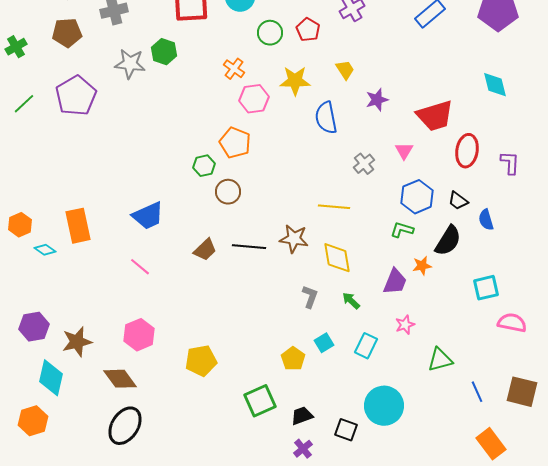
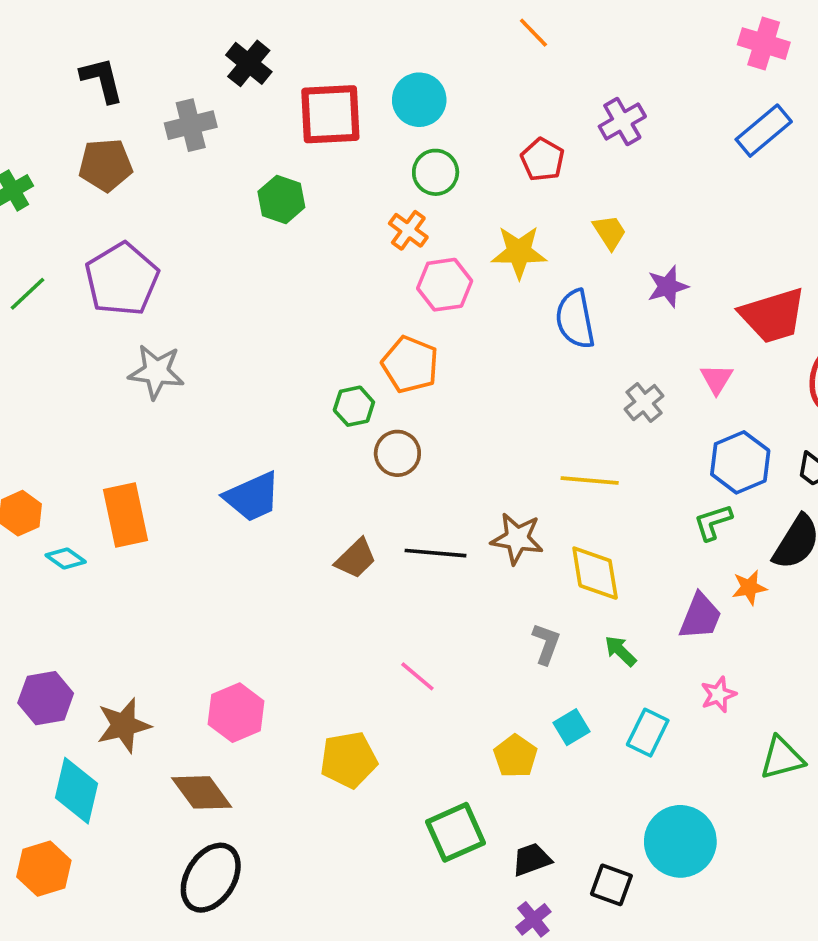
green circle: (270, 33) -> (436, 172), moved
gray star: (130, 64) -> (156, 372), moved
green L-shape: (402, 230) -> (713, 522), turned -35
pink line: (140, 267) -> (417, 676), moved

